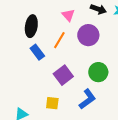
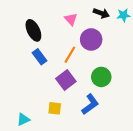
black ellipse: (31, 26) -> (33, 30), turned -35
orange line: (59, 40) -> (70, 55), moved

